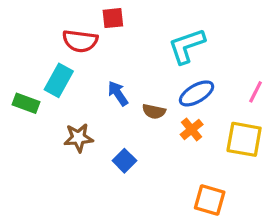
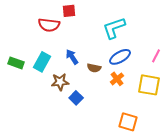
cyan rectangle: (59, 80) -> (42, 62), moved
brown star: (78, 138) -> (60, 82), moved

